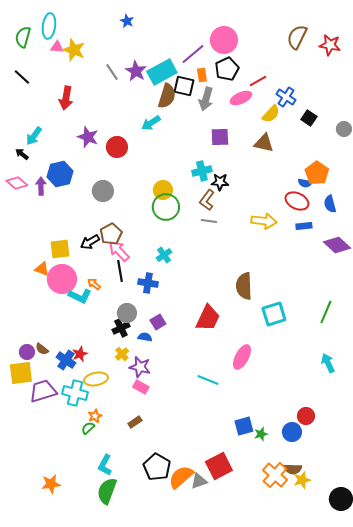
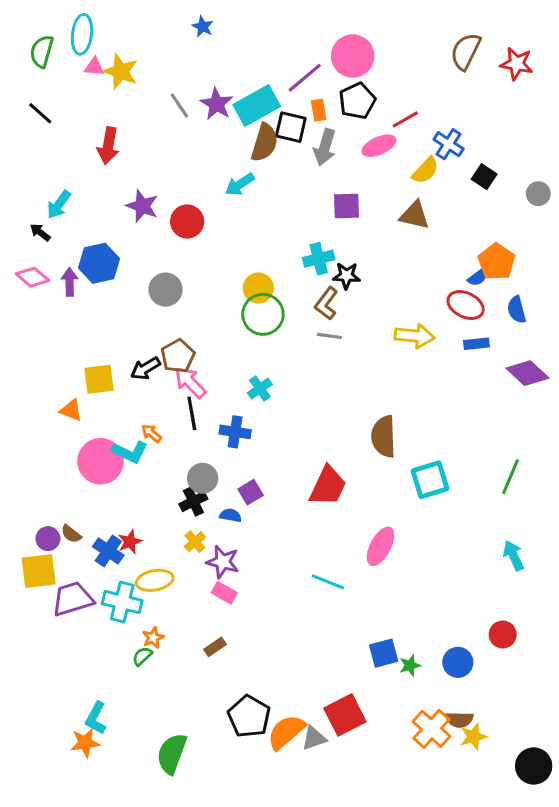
blue semicircle: (305, 183) -> (478, 277), turned -48
pink circle: (62, 279) -> (101, 461), moved
red circle: (306, 416) -> (503, 634), moved
cyan L-shape: (105, 465) -> (96, 718), moved

